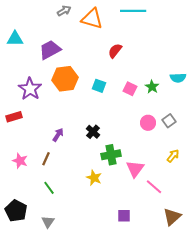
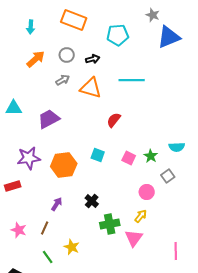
orange hexagon: (65, 79) -> (64, 165), moved
purple star: (30, 89) -> (29, 158), turned 30
gray square: (169, 121) -> (168, 176), moved
yellow arrow: (173, 156) -> (141, 216), moved
yellow star: (94, 178) -> (72, 247), moved
pink line: (154, 187) -> (176, 251), moved, turned 48

